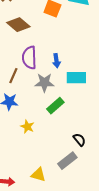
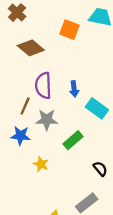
cyan rectangle: (76, 78) -> (97, 108), turned 36
gray star: (44, 83) -> (47, 120), moved
black semicircle: (79, 140) -> (100, 169), moved

